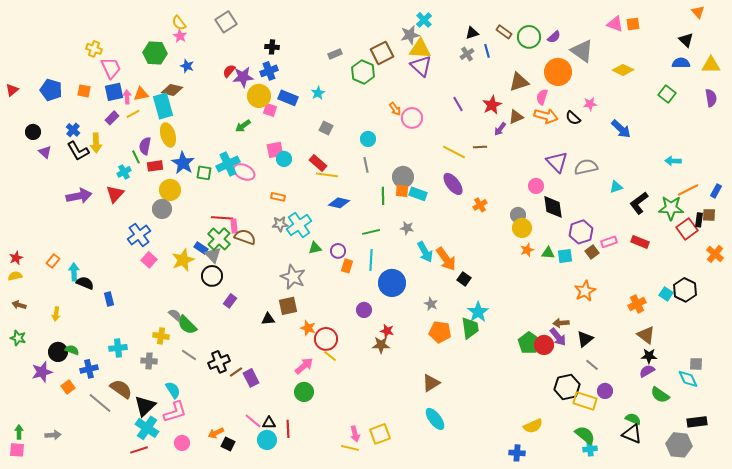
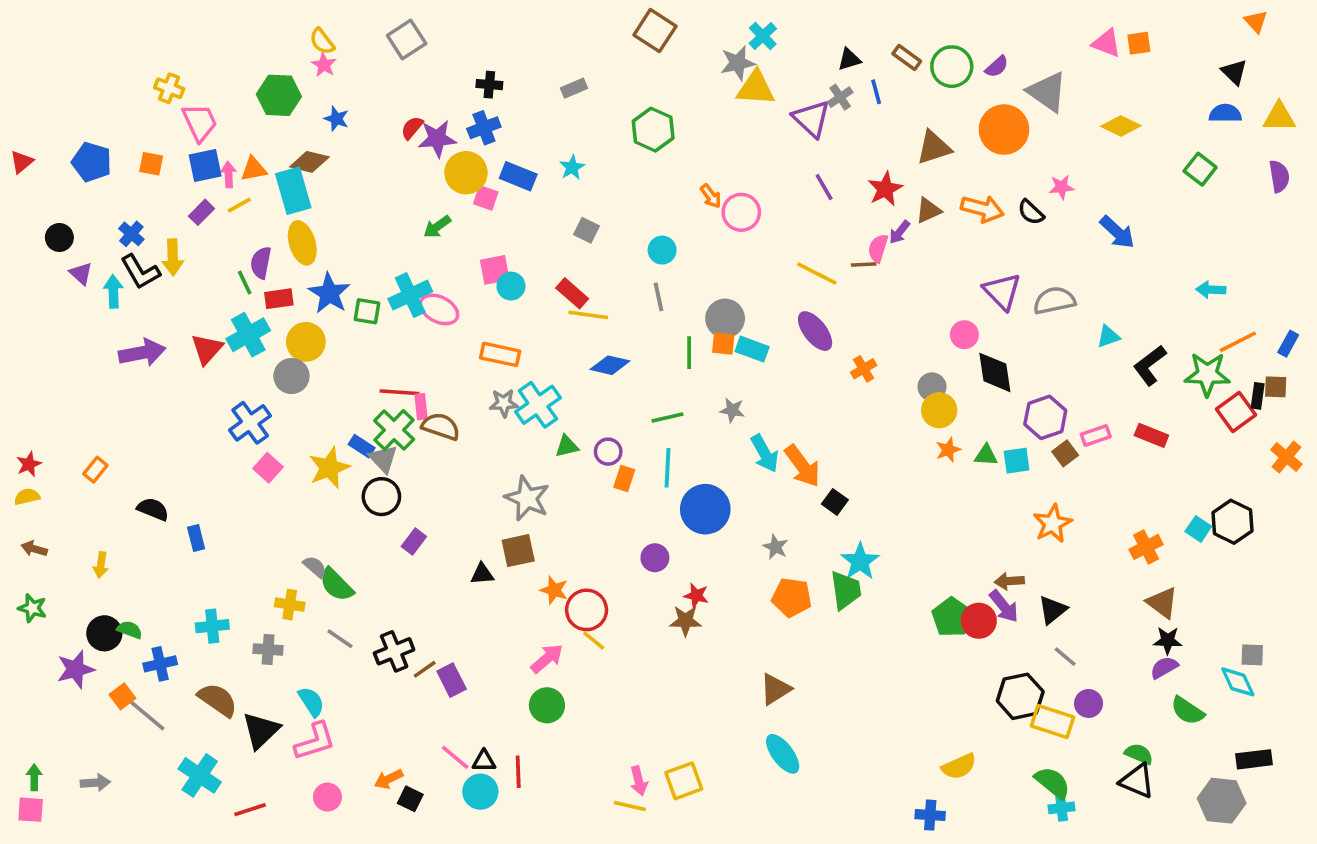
brown square: (382, 53) -> (655, 31), moved, turned -30
gray rectangle: (335, 54) -> (574, 88), moved
purple triangle: (421, 66) -> (811, 119), moved
pink semicircle: (542, 97) -> (878, 248), moved
cyan cross: (124, 172) -> (248, 335), moved, size x1.6
orange rectangle: (278, 197) -> (500, 354), size x1.5
cyan arrow: (74, 272) -> (113, 291), moved
gray line: (100, 403) -> (146, 714), moved
cyan cross: (147, 428) -> (200, 775), moved

